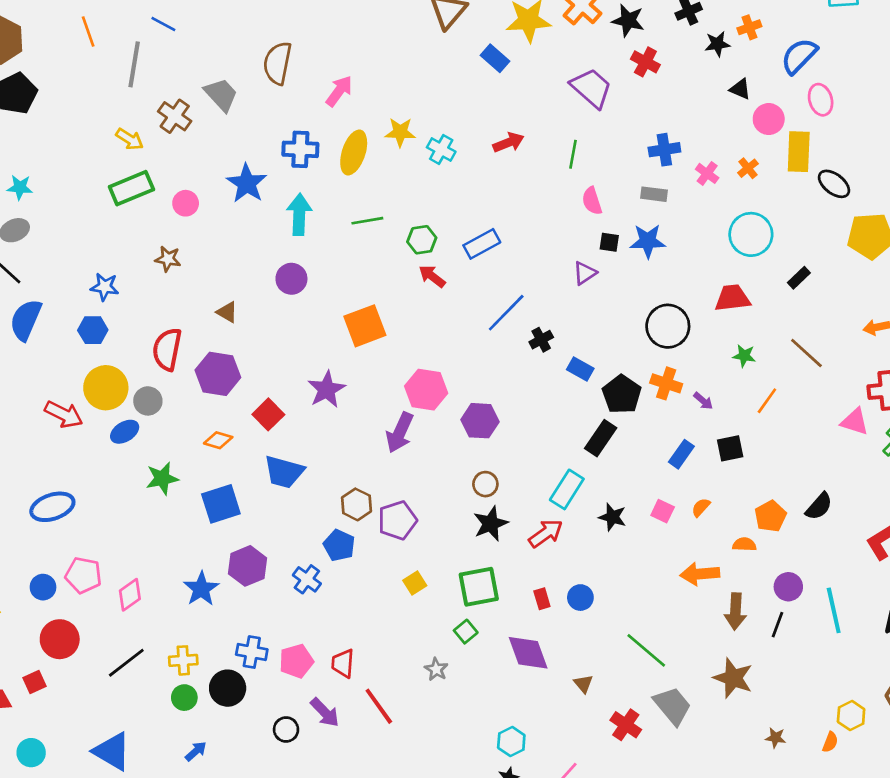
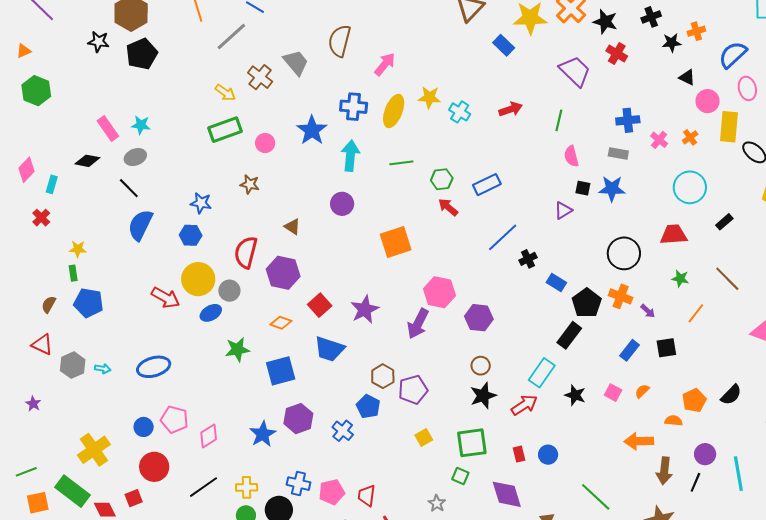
gray line: (134, 64) -> (231, 37), turned 36
purple star: (326, 389) -> (365, 309), moved
green square: (466, 632) -> (460, 476), turned -30

